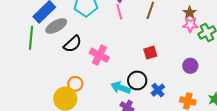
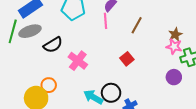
gray ellipse: (56, 26) -> (30, 31), moved
red square: (150, 53) -> (127, 59), moved, turned -32
purple circle: (190, 66) -> (174, 77), moved

